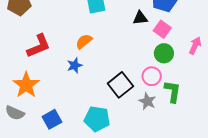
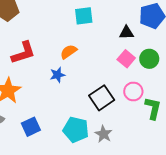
pink square: (162, 29) -> (126, 59), moved
green circle: (164, 53) -> (149, 59), moved
gray star: (147, 101) -> (104, 134), moved

